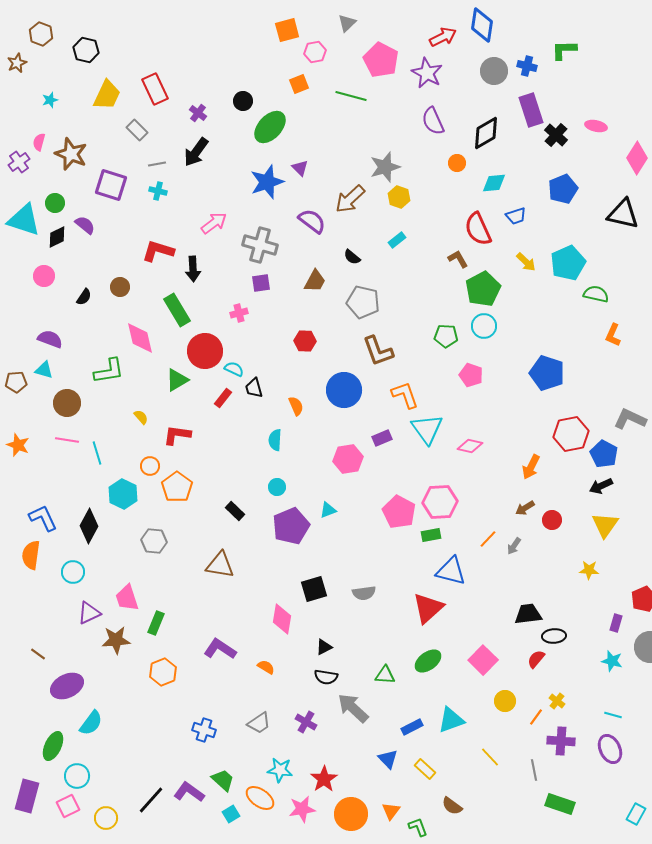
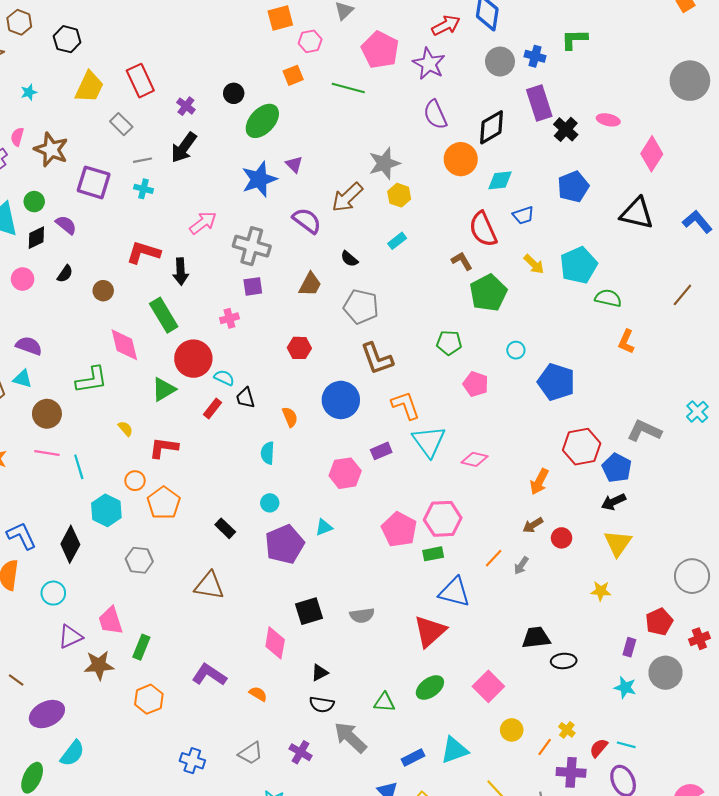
orange circle: (457, 163) -> (461, 159), size x1.8
black semicircle: (84, 297) -> (65, 274), moved
cyan circle: (484, 326) -> (516, 350), moved, size x0.7
red semicircle: (536, 659) -> (599, 748), moved

